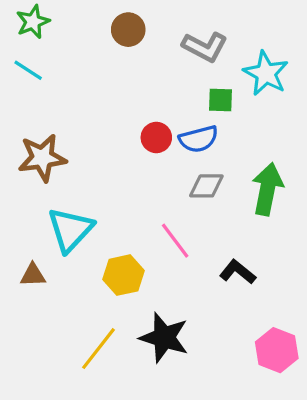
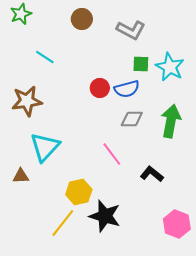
cyan line: (28, 70) -> (45, 57), moved
cyan star: (266, 73) -> (170, 67), moved
yellow hexagon: (124, 275) -> (79, 192), moved

